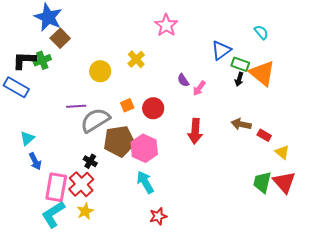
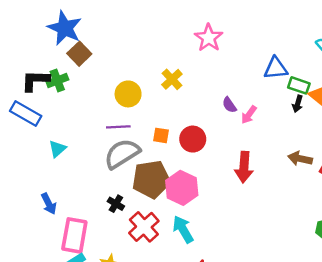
blue triangle: (221, 50) -> (276, 68), turned 30
orange square: (127, 105) -> (161, 135), turned 32
purple line: (76, 106) -> (118, 127), moved
cyan triangle: (27, 138) -> (57, 149), moved
red cross: (81, 184) -> (144, 227), moved

